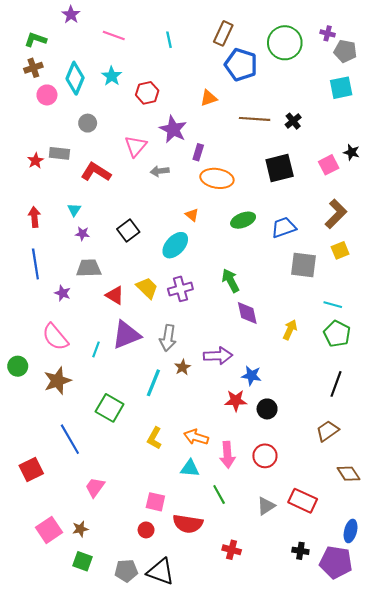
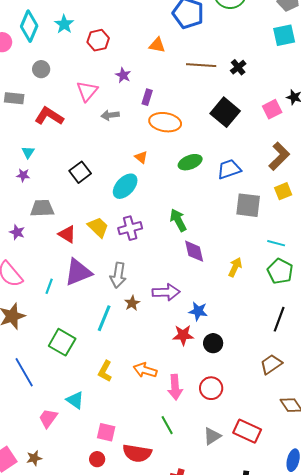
orange triangle: (209, 98) -> (157, 45), turned 30
purple star: (173, 129) -> (123, 75), size x0.6
black square: (280, 168) -> (225, 112), turned -36
purple star: (82, 234) -> (23, 175), moved
cyan triangle: (190, 468) -> (75, 400), moved, turned 30

